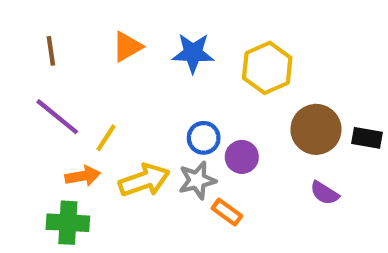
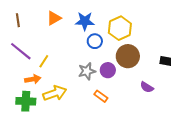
brown circle: (316, 129) -> (128, 56), moved
blue circle: (204, 138) -> (95, 41), moved
yellow arrow: (144, 180) -> (55, 93), moved
gray star: (197, 180) -> (87, 71), moved

